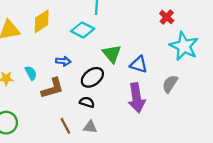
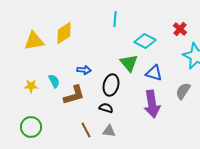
cyan diamond: (83, 30) -> (145, 41), moved
black ellipse: (92, 77) -> (111, 85), turned -40

